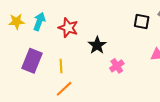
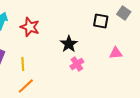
black star: (97, 45) -> (69, 44), moved

